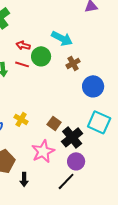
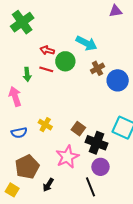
blue circle: (93, 86) -> (118, 80), moved
black cross: (72, 137) -> (96, 143), turned -30
black arrow: (24, 179) -> (48, 185), turned 32
black line: (66, 181) -> (90, 187), turned -66

